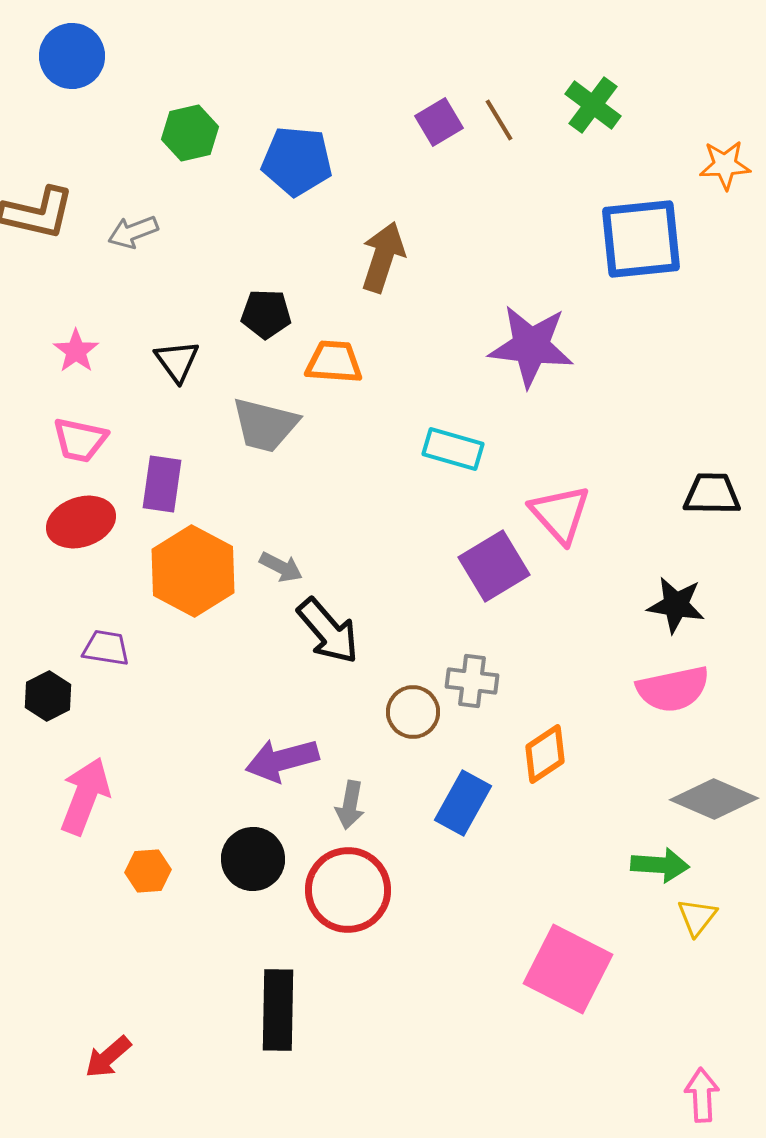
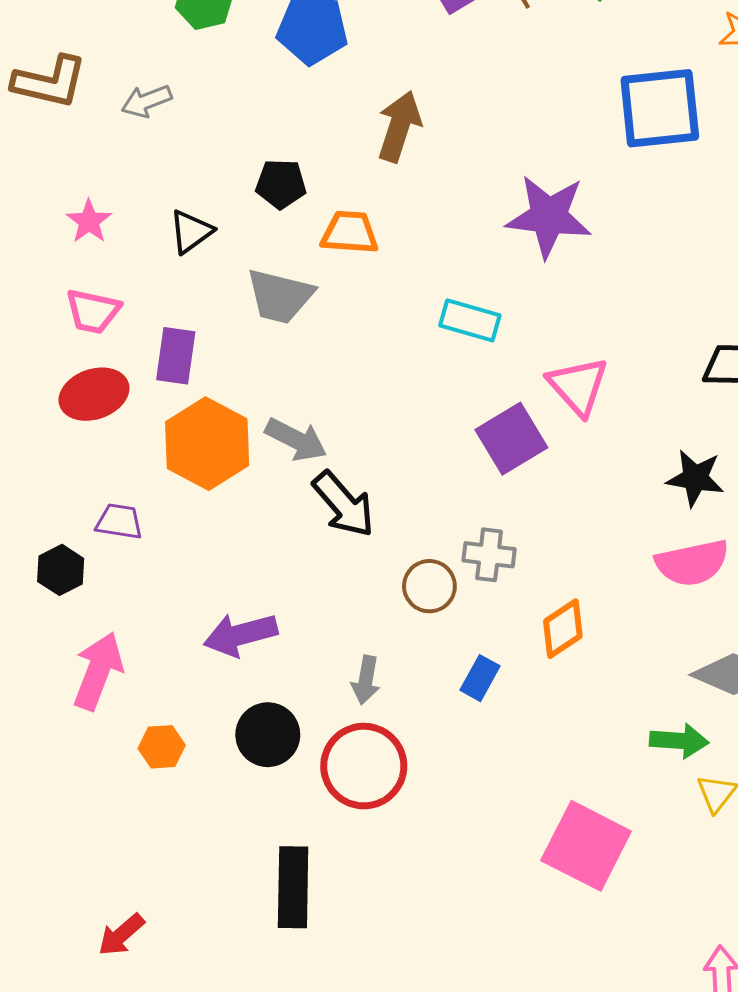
black triangle: (177, 361) -> (191, 231), turned 30
gray arrow: (281, 567) -> (296, 440), size x1.4
purple arrow: (282, 760) -> (240, 635), moved
blue rectangle: (463, 803) -> (480, 678), size x0.7

